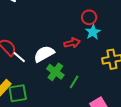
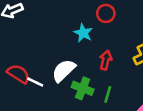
cyan star: (93, 32) -> (83, 33), moved
red arrow: (72, 43) -> (106, 60), moved, turned -49

